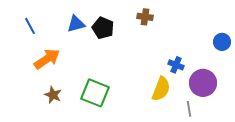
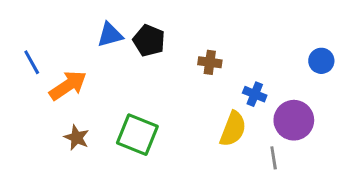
brown cross: (145, 17) -> (210, 62), moved
blue line: (30, 26) -> (32, 62), moved

